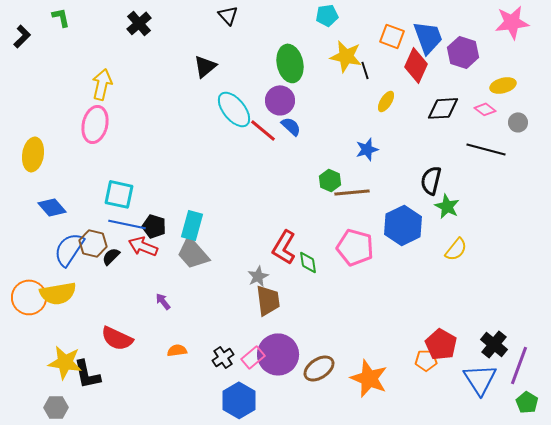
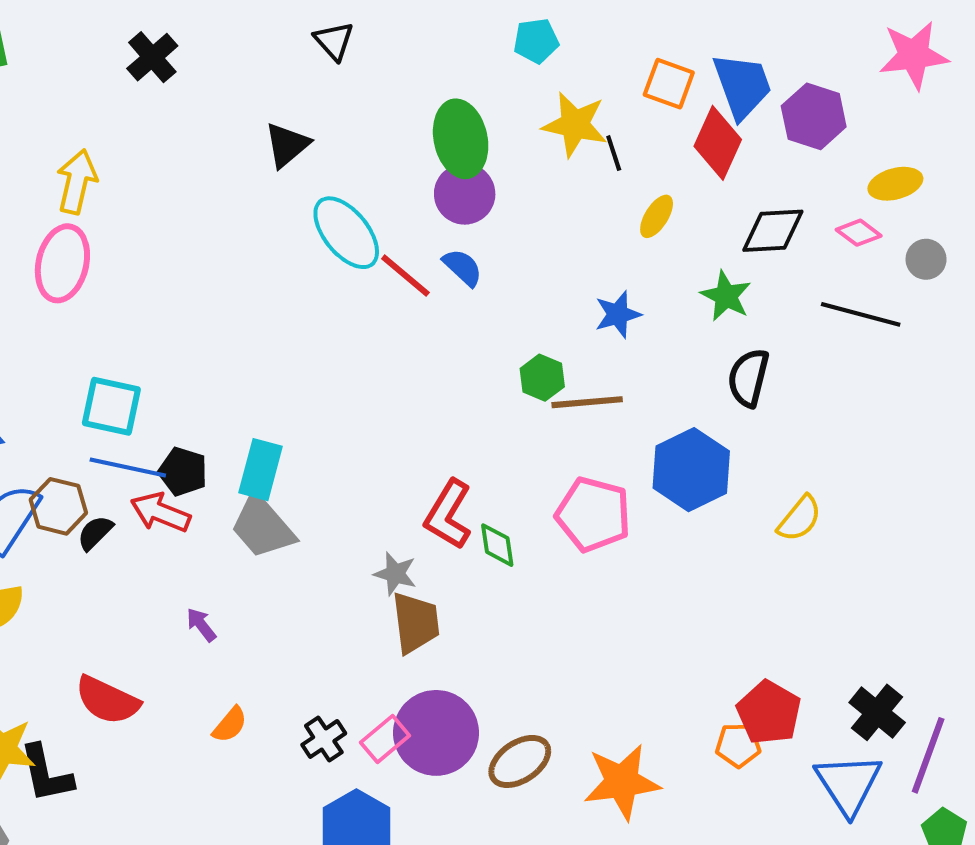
purple circle: (280, 100) -> (465, 194), moved
green star: (447, 206) -> (726, 296), moved
gray star: (258, 276) -> (395, 574), turned -30
orange semicircle: (177, 350) -> (230, 725), turned 138
orange star: (369, 378) -> (622, 782), turned -30

